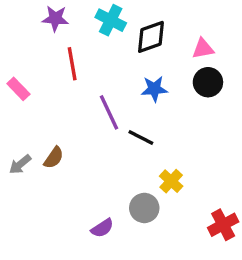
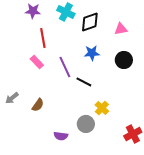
black circle: (208, 82) -> (124, 60), moved
pink rectangle: (18, 89) -> (37, 62), moved
brown semicircle: (54, 158) -> (38, 105), moved
purple semicircle: (102, 228) -> (61, 136), turned 40

